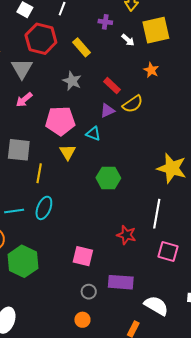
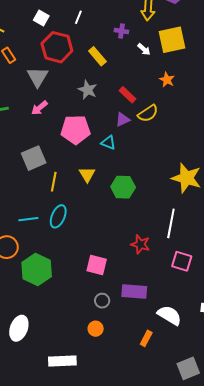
gray square: (19, 150) -> (34, 158), turned -30
yellow triangle: (68, 152) -> (87, 174), moved

